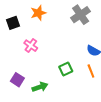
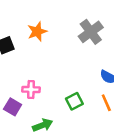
pink cross: (31, 46) -> (31, 90), moved, turned -32
purple square: (17, 80) -> (13, 107), moved

